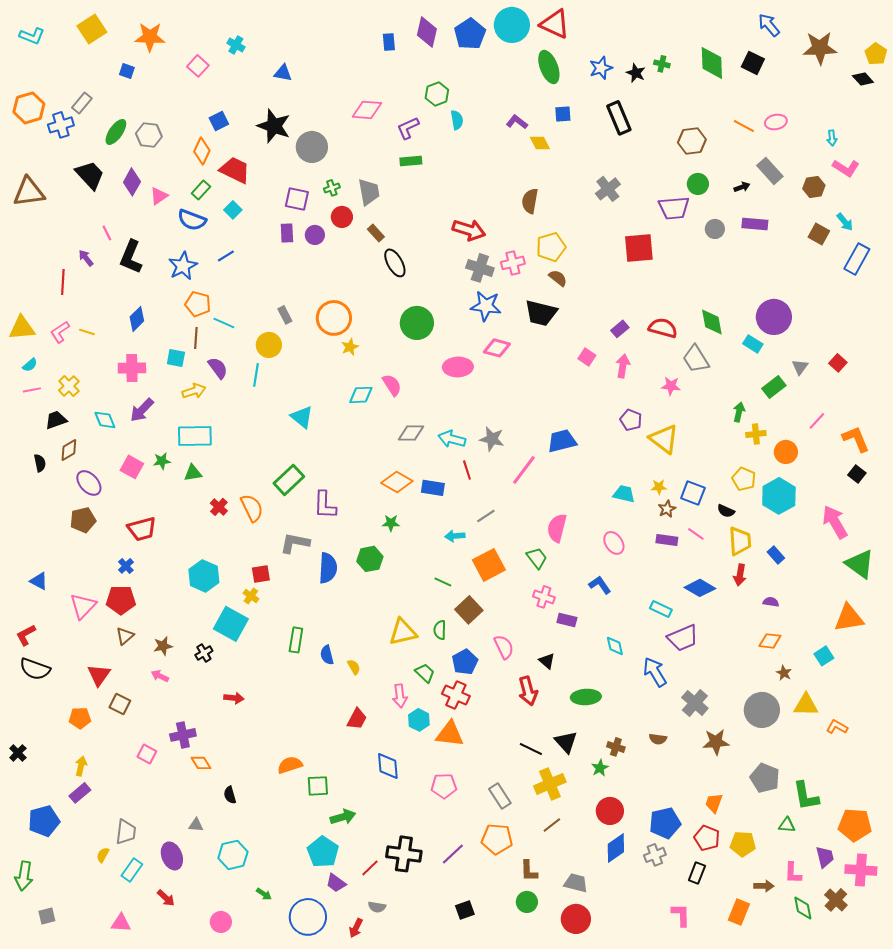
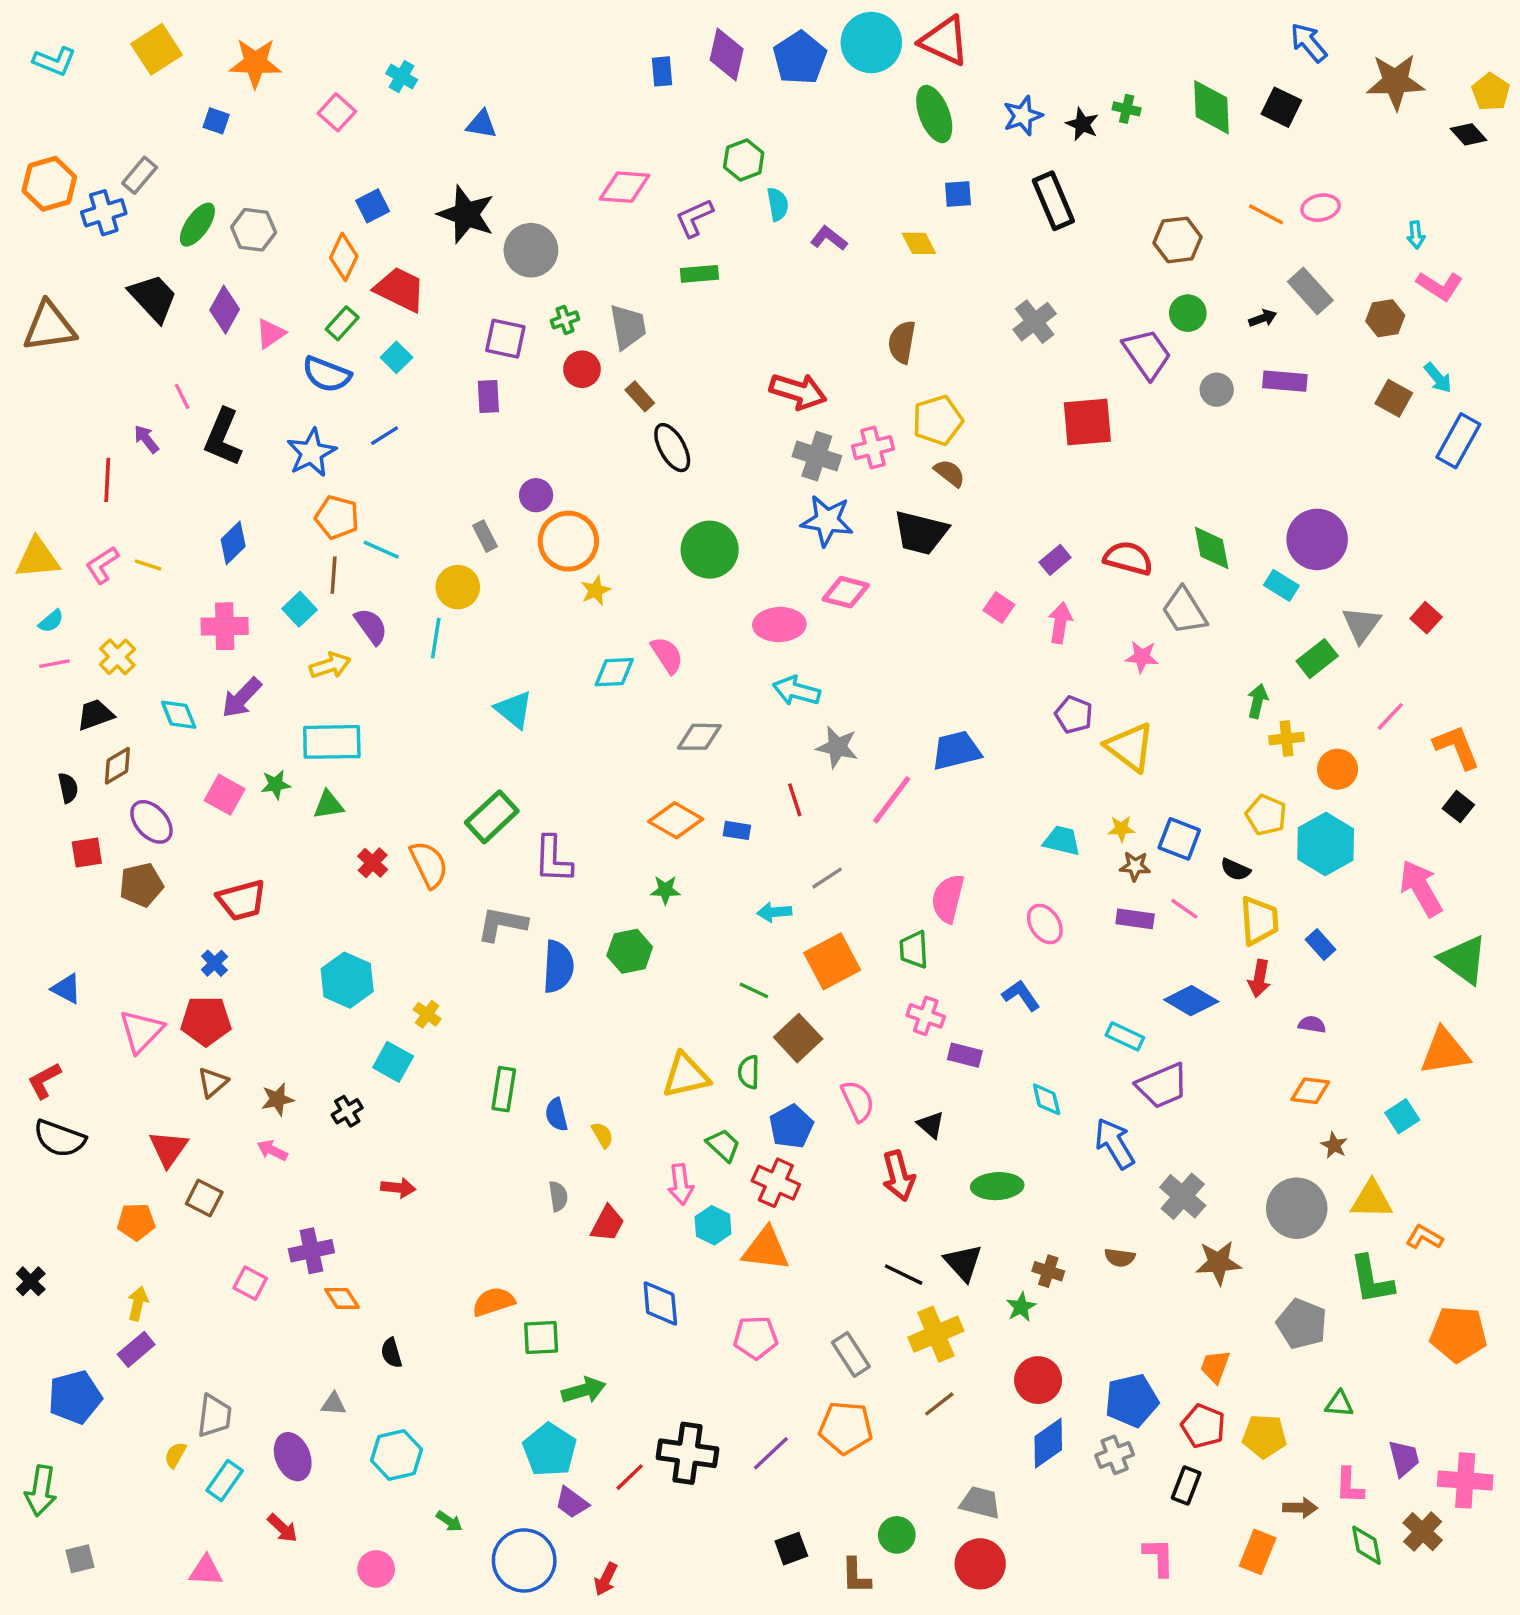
purple L-shape: (517, 122) -> (829, 238), moved
purple trapezoid: (674, 208) -> (1147, 354), turned -120
purple circle: (315, 235) -> (536, 495), moved
cyan square: (176, 358) -> (300, 609), turned 36
gray triangle: (800, 367) -> (1361, 625), size x1.4
cyan arrow: (452, 439) -> (796, 691), moved
blue rectangle: (433, 488) -> (737, 830), size x0.7
brown star: (667, 509) -> (1135, 866), turned 30
green trapezoid: (537, 558) -> (914, 950), turned -145
red square: (261, 574) -> (87, 853), moved
cyan square: (231, 624) -> (393, 1062), size x0.7
green L-shape: (806, 796) -> (1372, 1280), moved
orange pentagon: (855, 825) -> (1458, 1334), moved
brown L-shape: (529, 871) -> (856, 1576), moved
gray semicircle: (377, 907) -> (558, 1196), moved, turned -108

